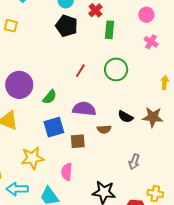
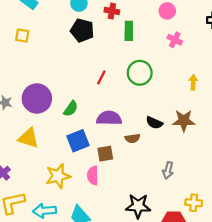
red cross: (95, 10) -> (112, 11), turned -32
pink semicircle: (67, 172) -> (93, 175), moved

